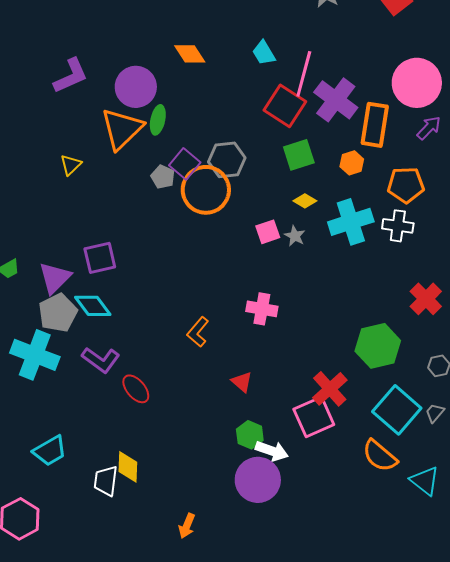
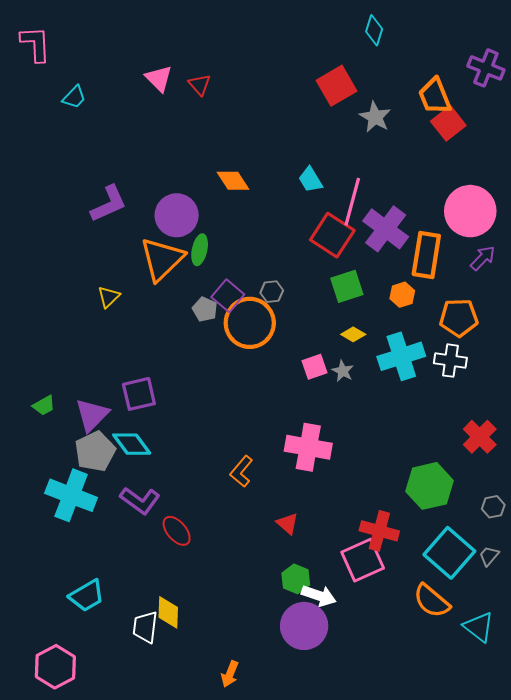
gray hexagon: (227, 160) -> (272, 292), size x0.6
pink cross: (262, 309) -> (308, 447), size x1.4
red cross: (330, 389) -> (379, 531), turned -33

